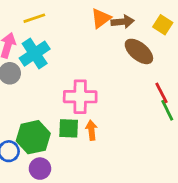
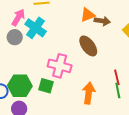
brown ellipse: (139, 51) -> (88, 46), moved
cyan cross: (35, 54) -> (36, 28), turned -35
orange arrow: (91, 130) -> (89, 93), moved, size x1.5

